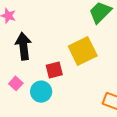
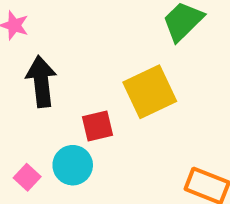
pink square: (16, 83) -> (27, 177), moved

